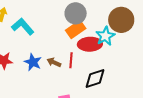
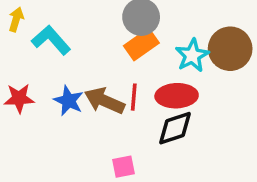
brown circle: (121, 20) -> (230, 49), moved
red ellipse: (90, 44) -> (177, 96), moved
brown arrow: (54, 62) -> (104, 101), size x1.6

